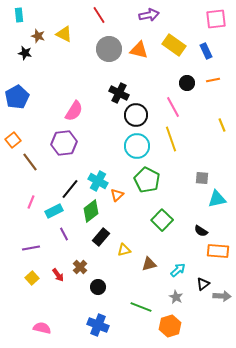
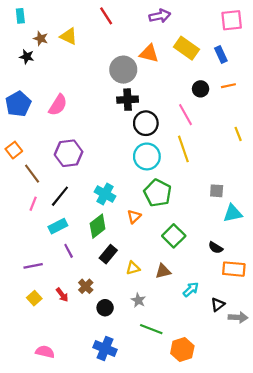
gray circle: (109, 49) -> (123, 70), moved
black cross: (119, 93) -> (128, 100), turned -30
pink semicircle: (74, 111) -> (58, 105), moved
black line: (70, 189) -> (60, 196), moved
orange triangle: (117, 195) -> (134, 217), moved
pink line: (31, 202) -> (33, 204), moved
brown triangle: (149, 264) -> (163, 271), moved
gray star: (176, 297) -> (138, 300), moved

